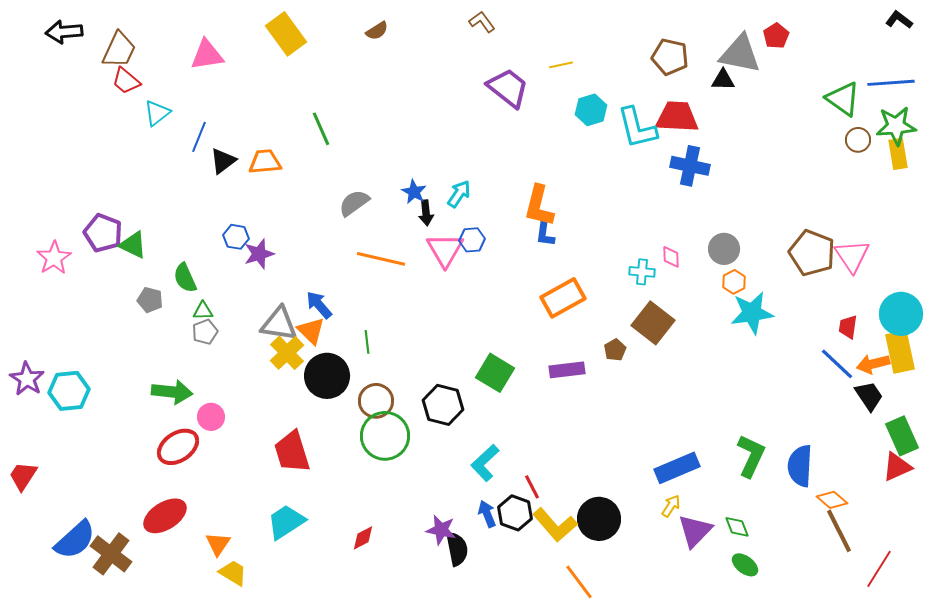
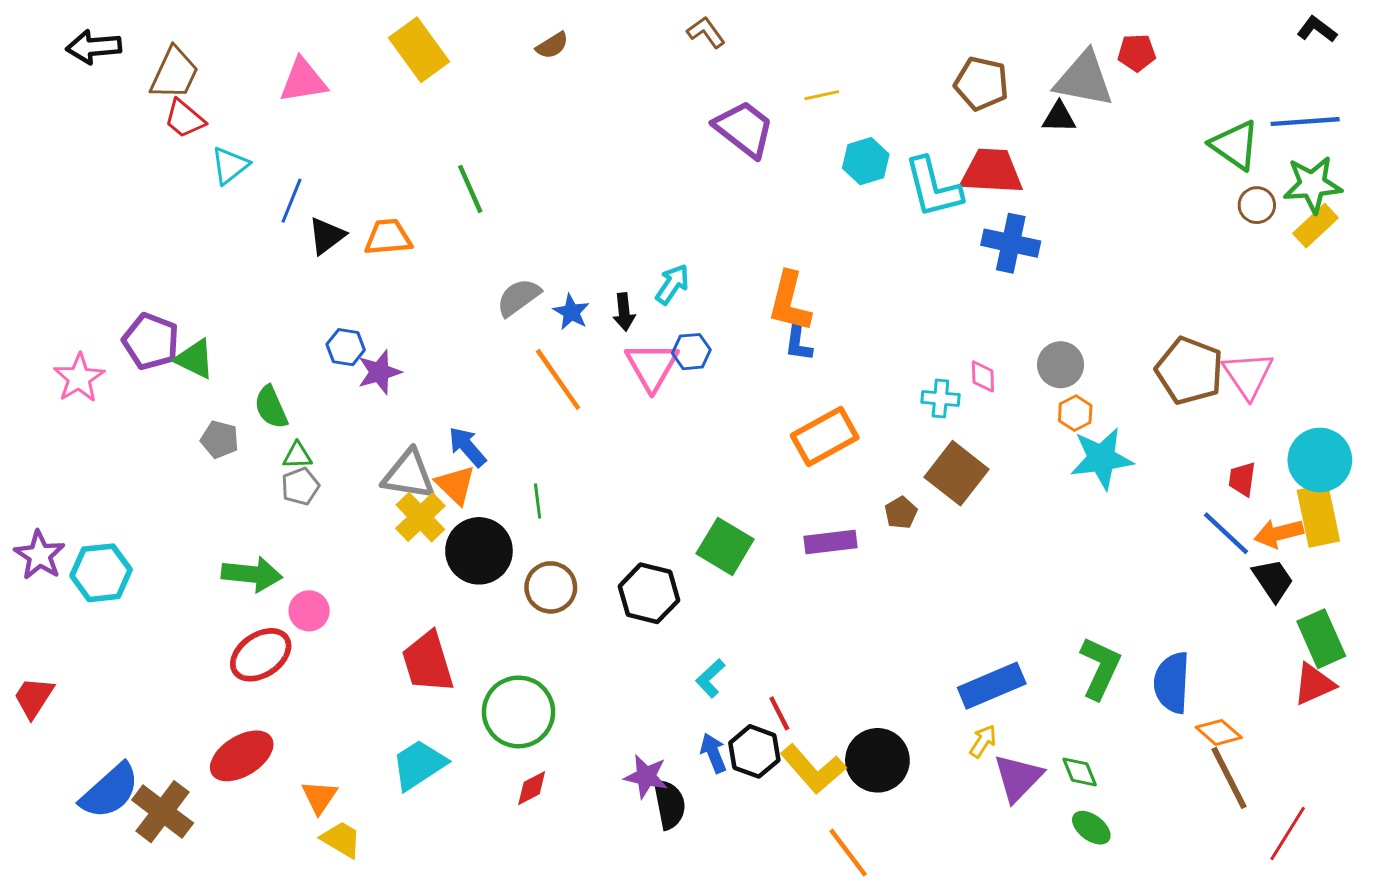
red pentagon: (776, 36) -> (1137, 53), turned 30
yellow rectangle: (898, 154) -> (1315, 226), turned 56
blue star: (414, 192) -> (571, 312), moved
orange line: (381, 259) -> (558, 379), turned 42
green circle: (385, 436) -> (519, 712), moved
cyan L-shape: (485, 463) -> (710, 678), size x0.7

